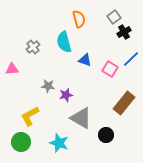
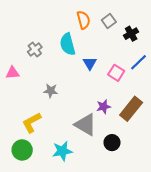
gray square: (114, 17) -> (109, 21), moved
blue triangle: (85, 60) -> (90, 63), turned 40
purple star: (66, 95) -> (104, 107), moved
cyan star: (59, 143) -> (62, 151), turned -30

